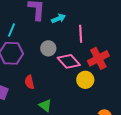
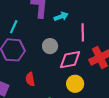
pink diamond: (69, 61) -> (70, 60), turned -60
yellow circle: (85, 80) -> (75, 84), moved

